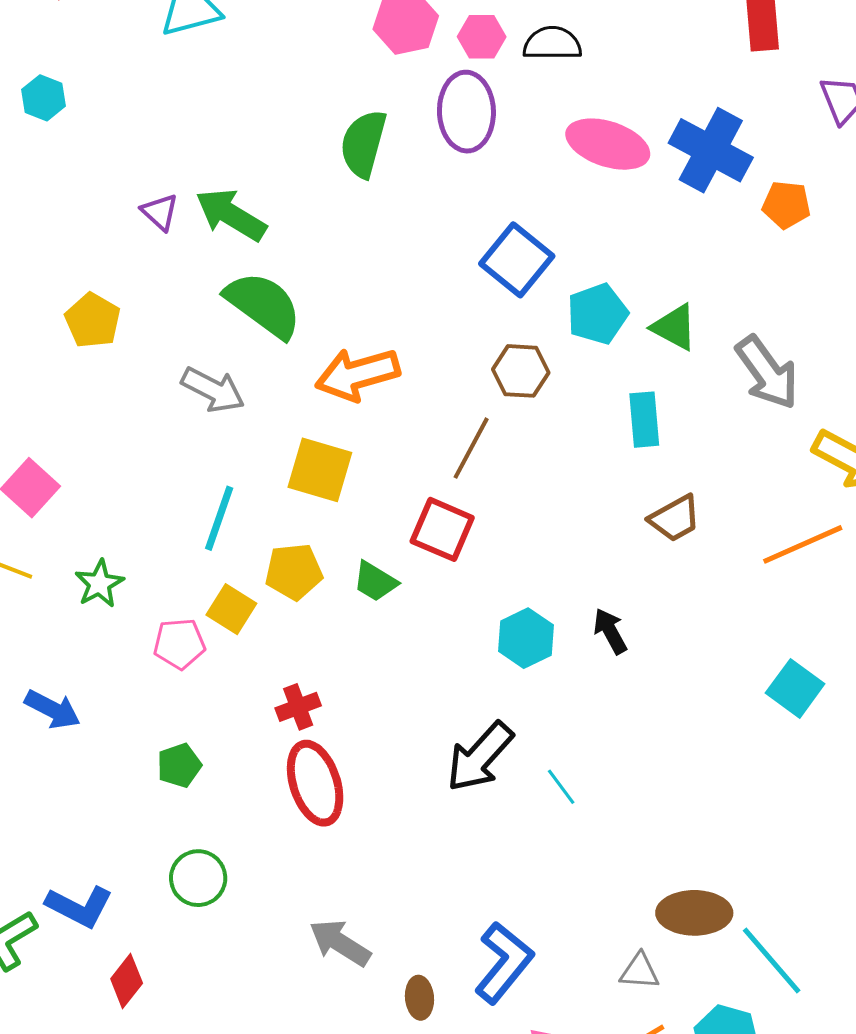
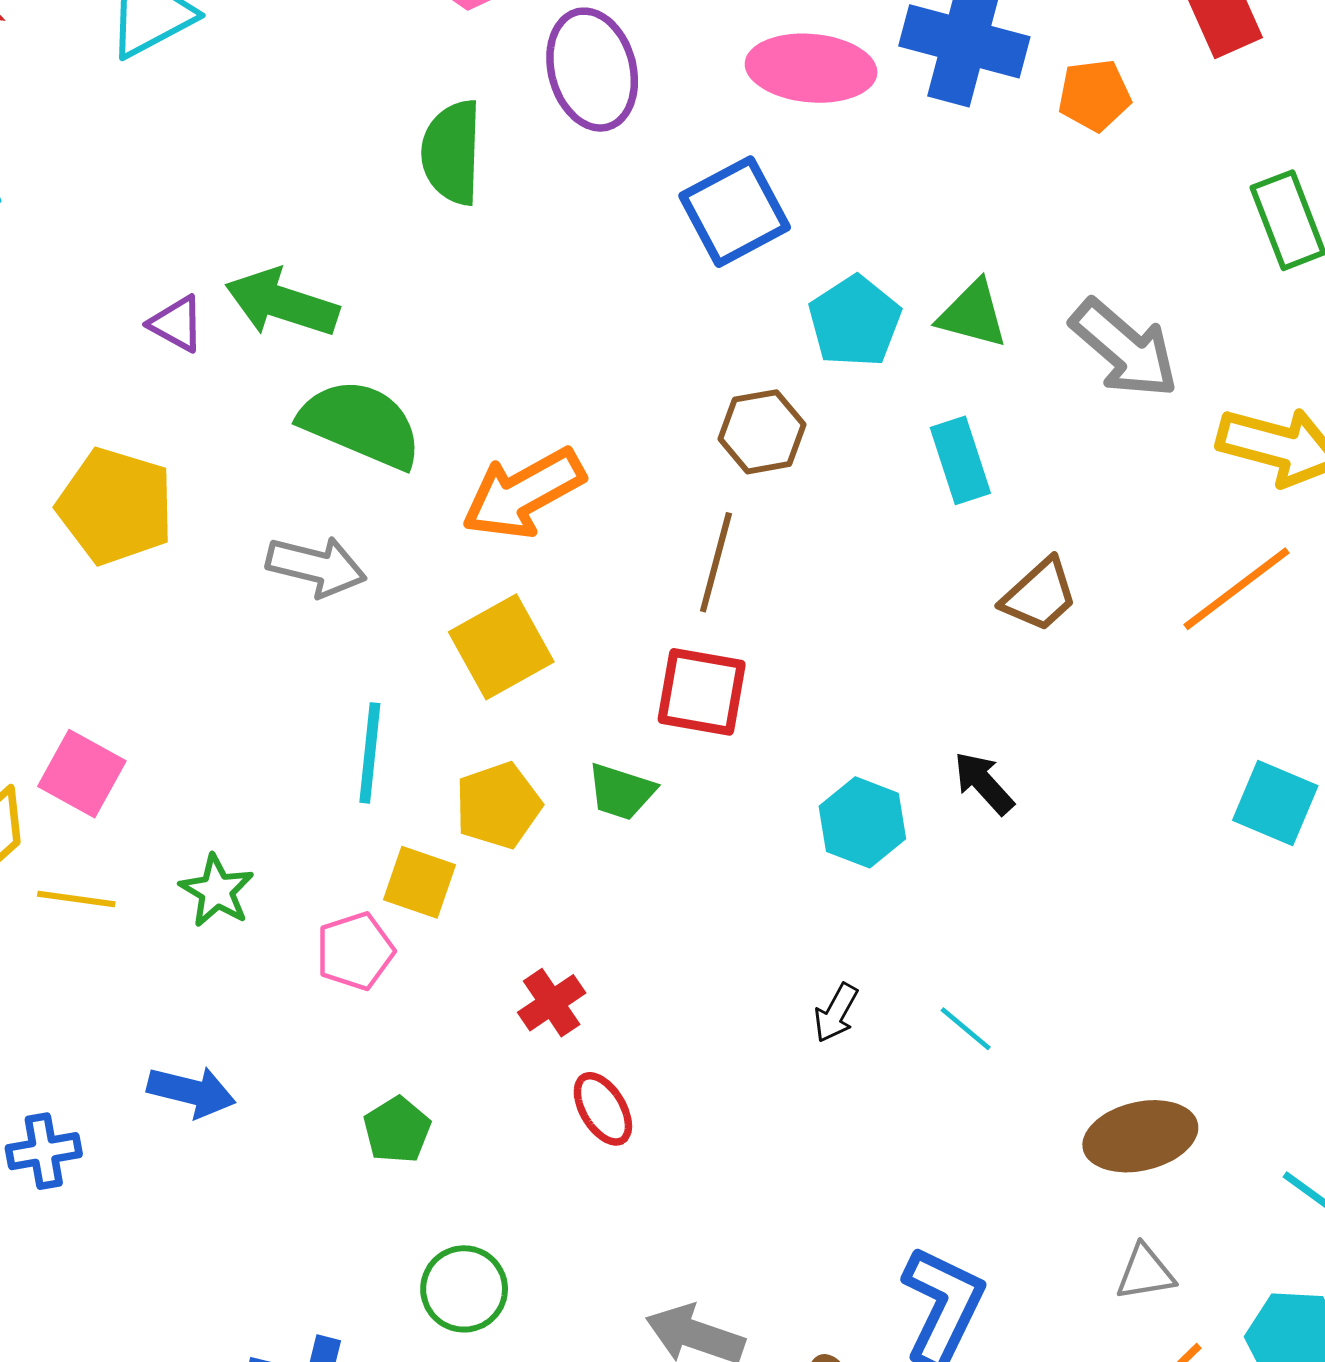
blue square: (517, 260) -> (735, 212), moved, turned 36
yellow pentagon: (93, 320) -> (116, 506), size x1.4
yellow square: (320, 470) -> (501, 647), turned -32
black arrow: (480, 757) -> (836, 1013), size x0.5
red ellipse: (315, 783) -> (603, 1109), size x0.6
brown ellipse: (694, 913) -> (1140, 1136), moved

